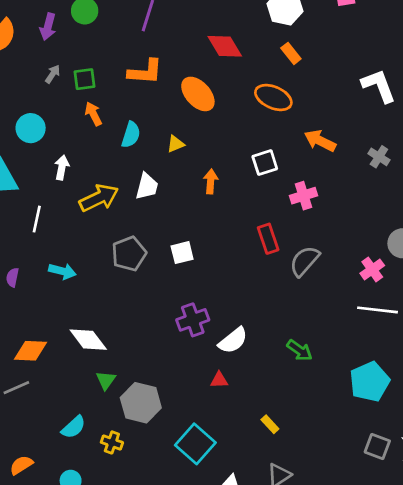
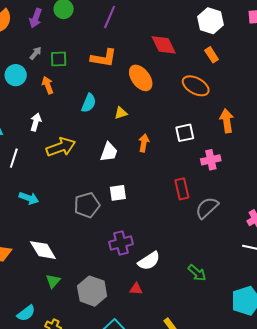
orange arrow: (93, 114) -> (48, 85), moved
cyan circle: (31, 128) -> (16, 75), moved
orange arrow: (320, 141) -> (227, 121), turned 50
white trapezoid: (147, 186) -> (109, 152), moved
gray pentagon: (129, 254) -> (87, 205), moved
gray hexagon: (141, 403) -> (92, 291), moved

